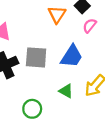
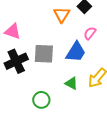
pink semicircle: (90, 26) -> (90, 33), moved

